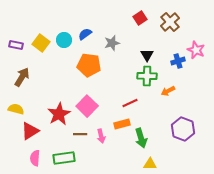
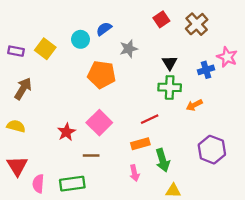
blue semicircle: (85, 34) -> (104, 29), moved
cyan circle: (64, 40) -> (81, 39), moved
red star: (59, 114) -> (66, 132), size x0.7
red triangle: (30, 131) -> (17, 166), moved, turned -30
pink arrow: (101, 136) -> (134, 173), moved

